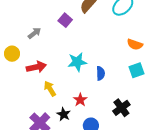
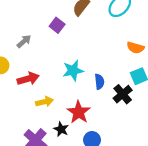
yellow arrow: (50, 89) -> (44, 102), turned 112
red star: (80, 100) -> (79, 112), size x1.5
black cross: (121, 108) -> (123, 94), moved

